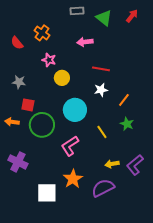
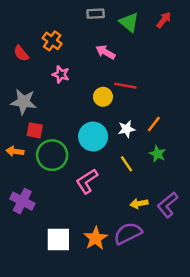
pink arrow: (85, 42) -> (105, 52), turned 35
yellow circle: (62, 78) -> (103, 97), moved
gray star: (19, 82) -> (24, 102), size x1.5
white star: (101, 90) -> (127, 129), moved
orange star: (73, 179) -> (96, 238), moved

